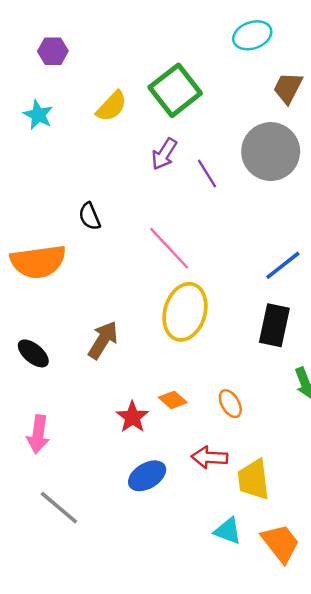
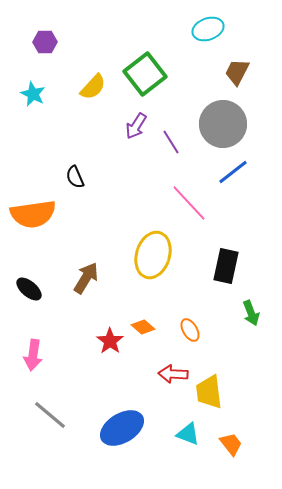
pink line: (169, 248) -> (189, 203), moved
blue line: (283, 265) -> (233, 172), moved
blue ellipse: (147, 476) -> (122, 428), moved, size x1.4
orange trapezoid: (280, 543) -> (231, 444), size x0.7

